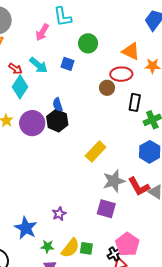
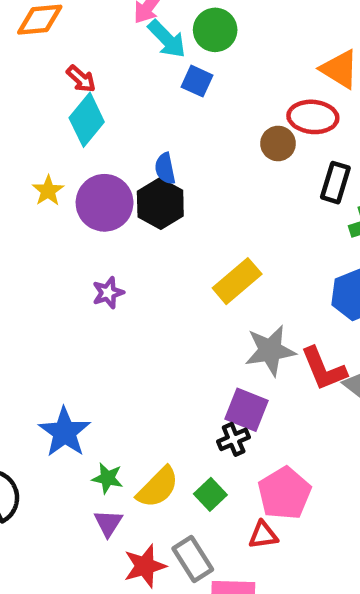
green circle: (88, 43) -> (215, 30), moved
cyan arrow: (39, 65) -> (167, 39), moved
purple star: (59, 214) -> (108, 293), moved
green square: (86, 248) -> (210, 494), moved, turned 32
black cross: (114, 254) -> (234, 439), moved

